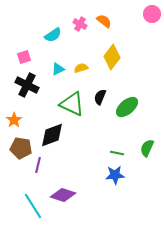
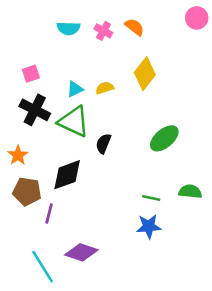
cyan semicircle: (53, 35) -> (68, 28), moved, turned 36
black semicircle: (100, 97) -> (103, 144), moved
green triangle: (72, 104) -> (74, 122), moved
green semicircle: (147, 148) -> (190, 191), turned 72

